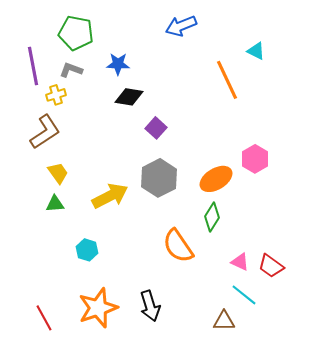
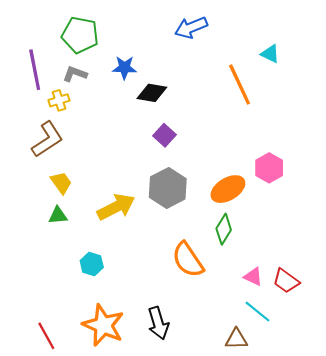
black diamond: (129, 97) -> (152, 93), moved
orange star: (98, 308) -> (103, 325), turned -30

